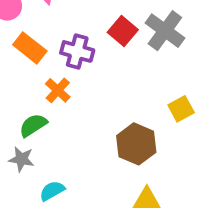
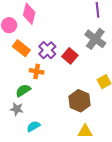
red square: (123, 31) -> (70, 56), moved
purple cross: (77, 51) -> (47, 50), turned 30
orange cross: (58, 90) -> (37, 71), turned -32

